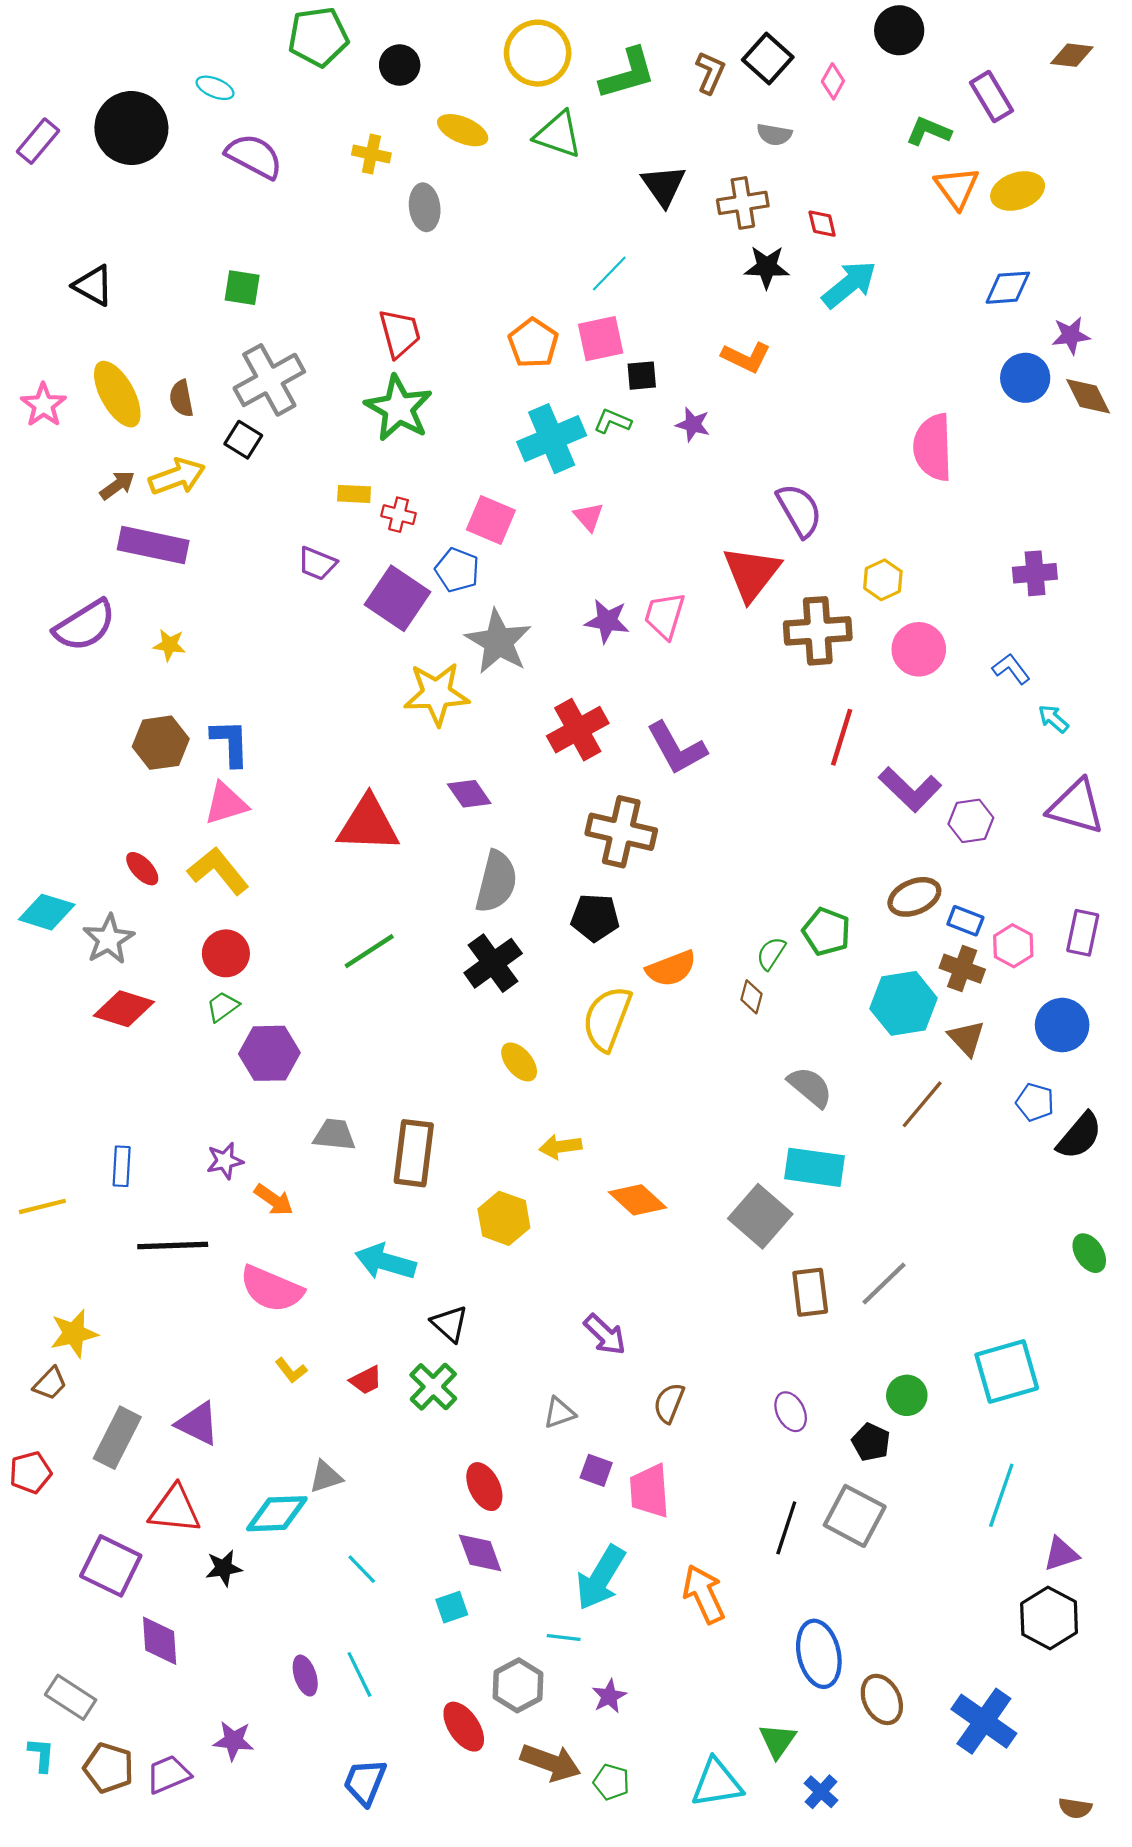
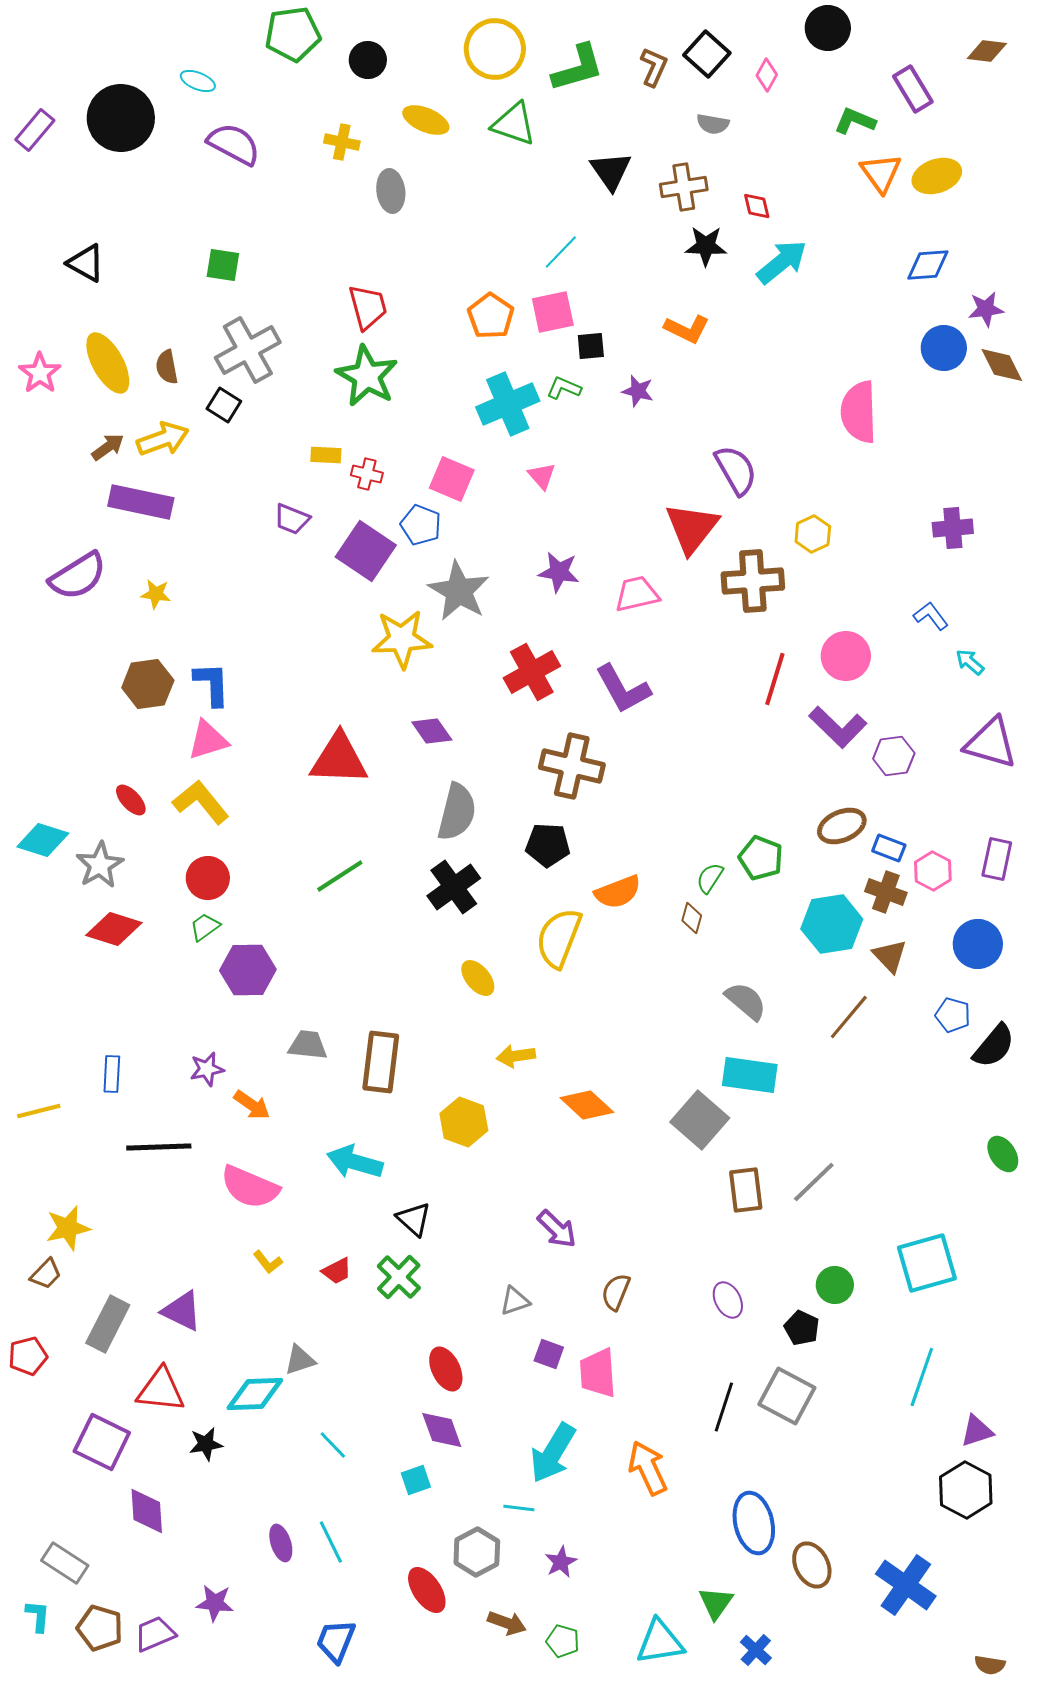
pink trapezoid: (665, 616) -> (637, 594), moved, turned 60
pink circle: (919, 649) -> (846, 656), moved
brown arrow: (551, 1762) -> (507, 1623), size x0.7

